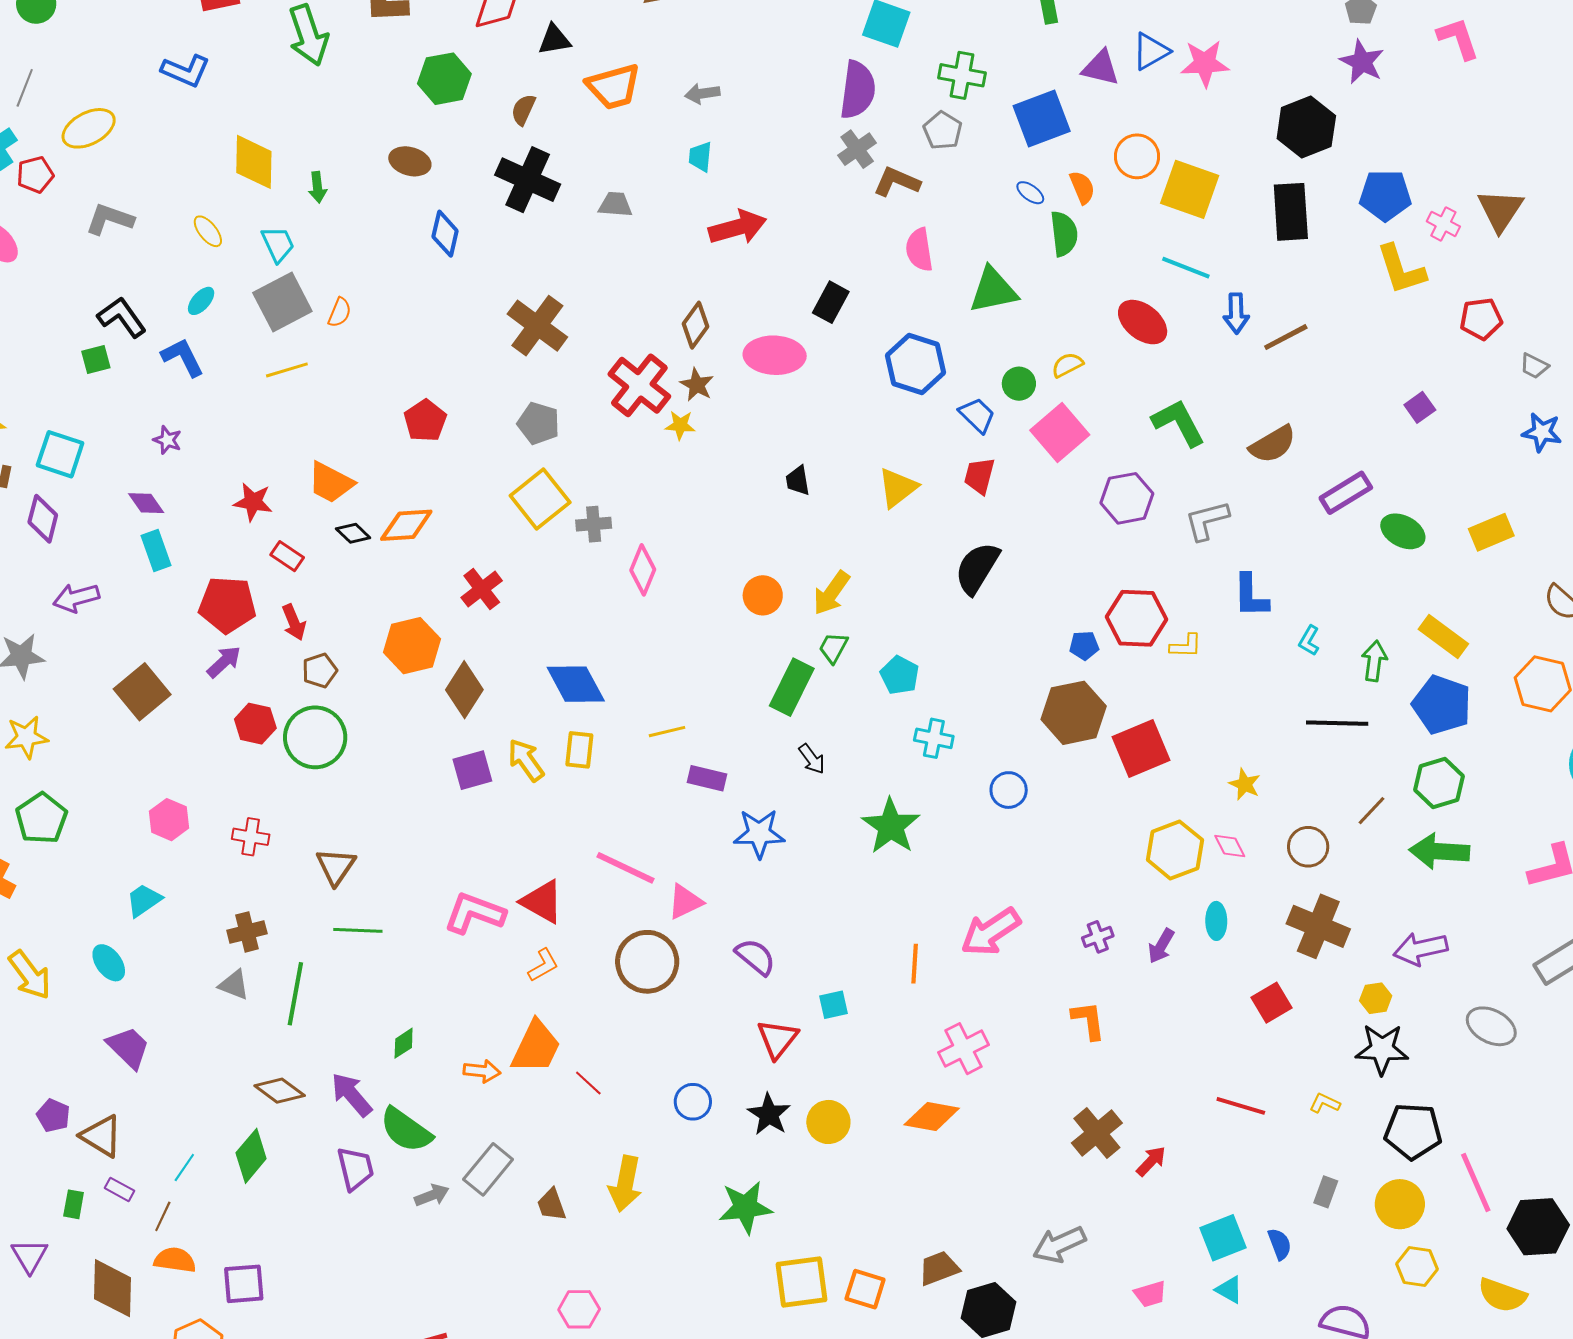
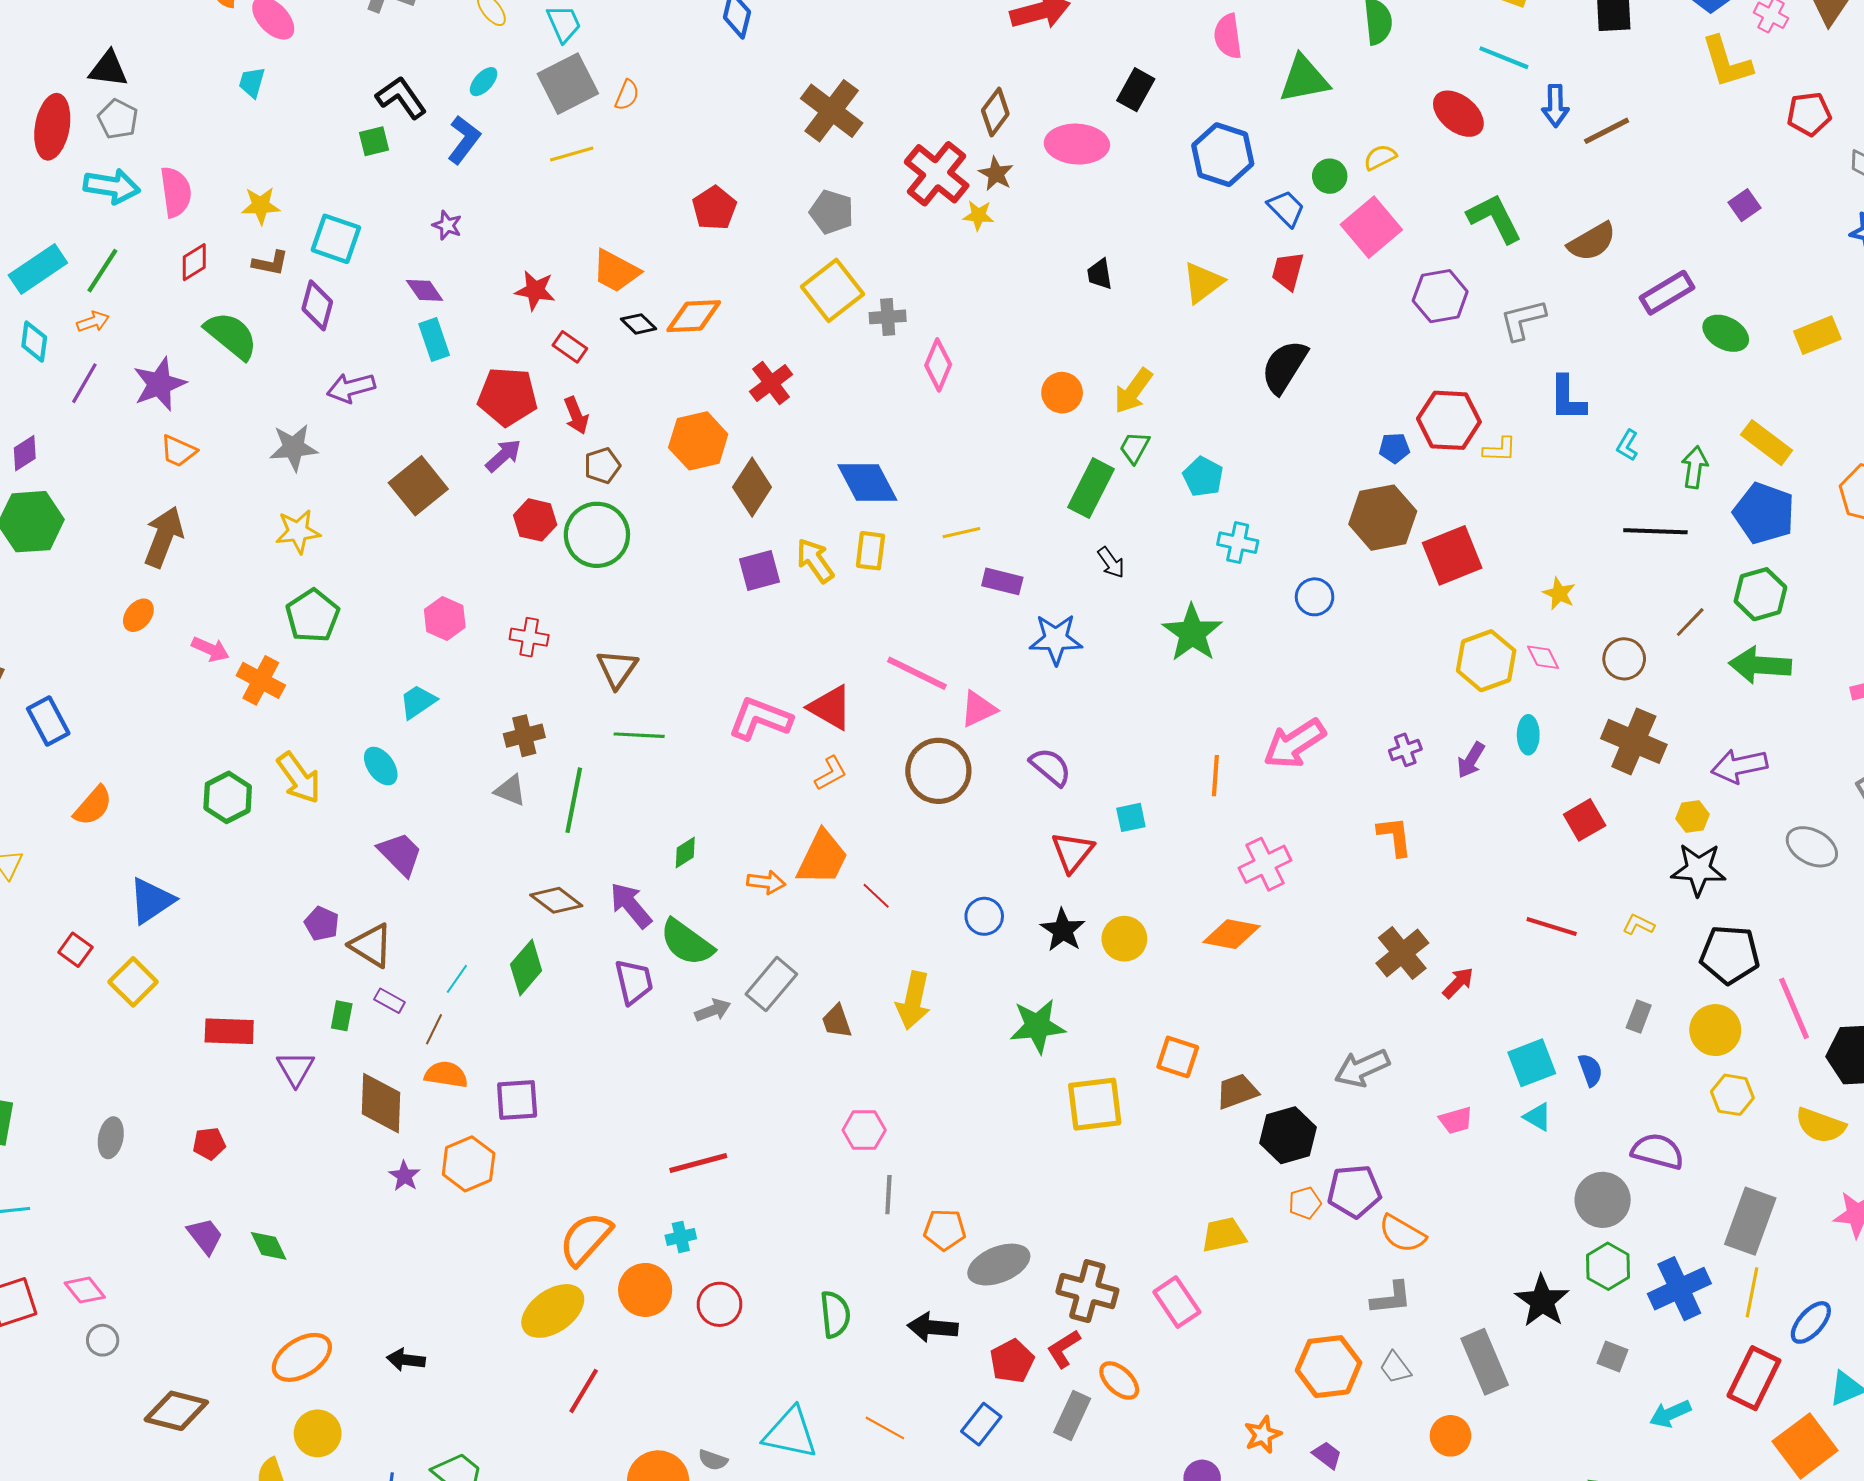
blue L-shape: (183, 357) -> (464, 140), turned 63
orange square: (865, 1289) -> (1178, 1057), moved

